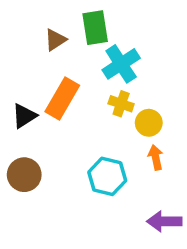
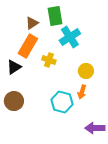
orange rectangle: (62, 99) -> (28, 46), moved
yellow cross: (121, 104) -> (49, 60), moved
orange arrow: (156, 157) -> (82, 92), moved, turned -152

